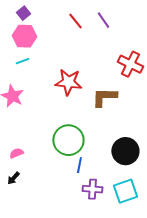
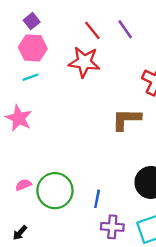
red star: (68, 82) -> (84, 62), moved
green circle: (68, 140) -> (55, 191), moved
black arrow: (13, 178) -> (20, 233), moved

